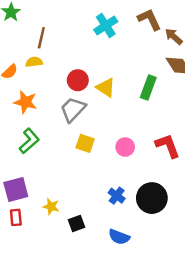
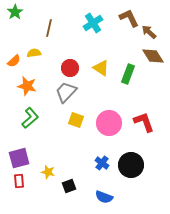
brown line: (41, 38) -> (49, 28), moved
yellow triangle: (106, 87) -> (101, 68), moved
pink circle: (125, 147) -> (109, 123), size x1.6

